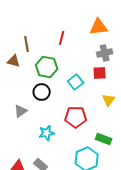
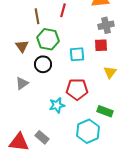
brown line: (27, 44) -> (37, 16), moved
brown triangle: (14, 61) -> (22, 46), moved, turned 40
cyan square: (76, 82) -> (77, 54), turned 35
cyan star: (47, 133) -> (57, 105), moved

